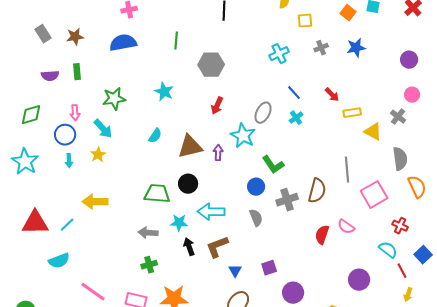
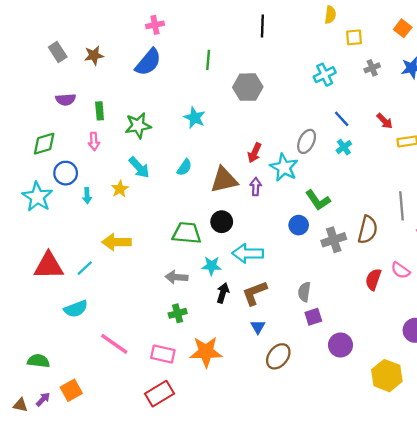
blue semicircle: (123, 43) -> (148, 62), turned 140
green rectangle: (77, 72) -> (100, 111), moved
red arrow: (217, 106) -> (255, 153), moved
cyan arrow: (103, 129) -> (139, 167), moved
blue circle: (65, 135) -> (66, 173), moved
gray semicircle: (256, 218) -> (304, 292), moved, turned -150
black arrow: (189, 247) -> (223, 293), turned 36
blue triangle: (235, 271) -> (258, 327), moved

